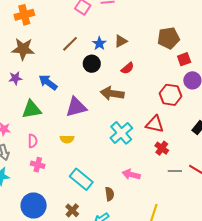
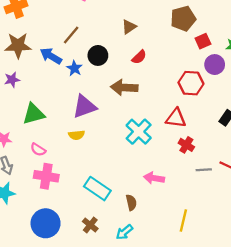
blue star: (99, 43) -> (74, 68), moved
blue arrow: (48, 82) -> (51, 56), moved
yellow semicircle: (67, 139) -> (76, 135), moved
pink semicircle: (33, 141) -> (38, 150), turned 128
pink cross: (38, 165) -> (46, 176), size x1.5

